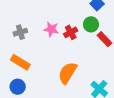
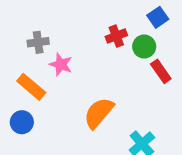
pink star: (51, 29) -> (61, 64), moved
red cross: (71, 32) -> (116, 36), moved

